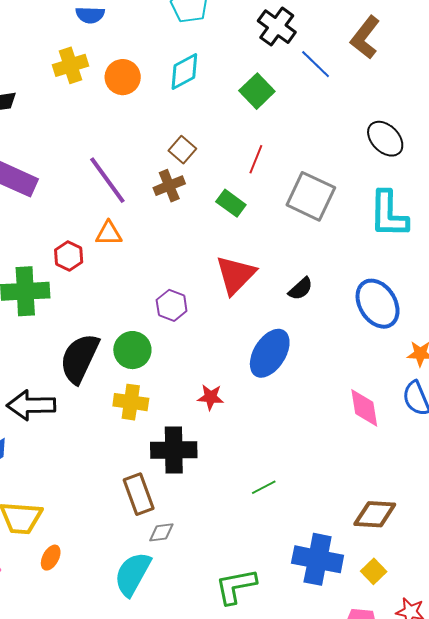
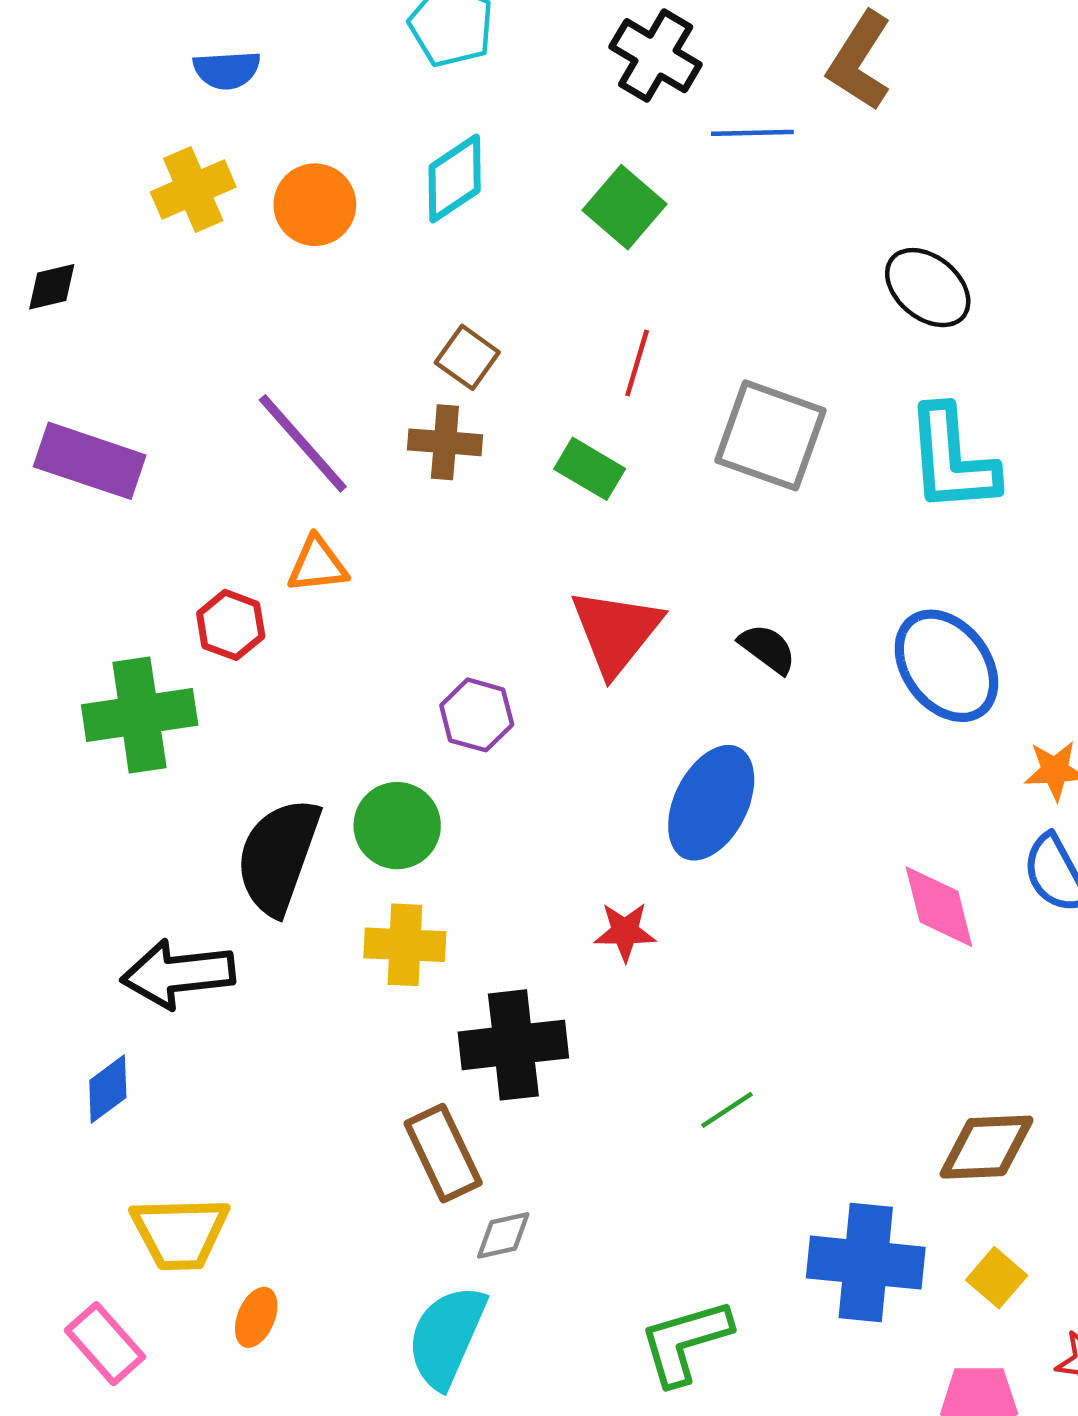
blue line: (316, 64) -> (752, 133), turned -40
brown cross: (169, 186) -> (445, 442), turned 32
black semicircle: (301, 289) -> (767, 649), turned -96
red star: (211, 397) -> (625, 932), moved

